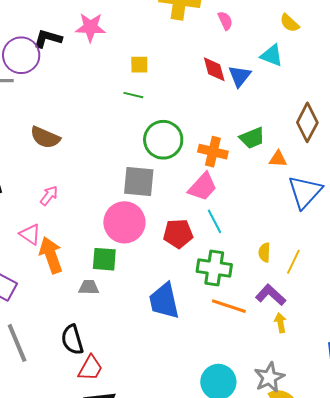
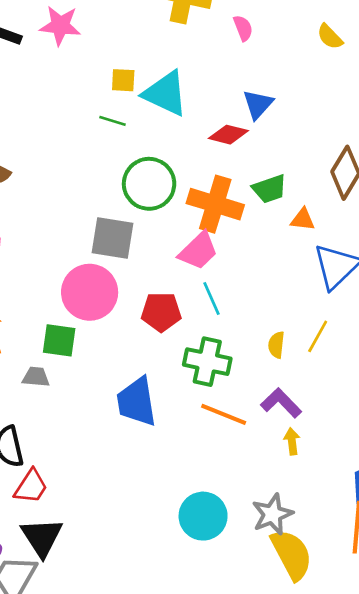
cyan triangle: (272, 55) -> (165, 93), moved, size x1.5
red diamond: (214, 69) -> (228, 135), moved, turned -64
orange cross: (213, 152) -> (215, 204), size x1.4
yellow line: (293, 262) -> (318, 336), moved

